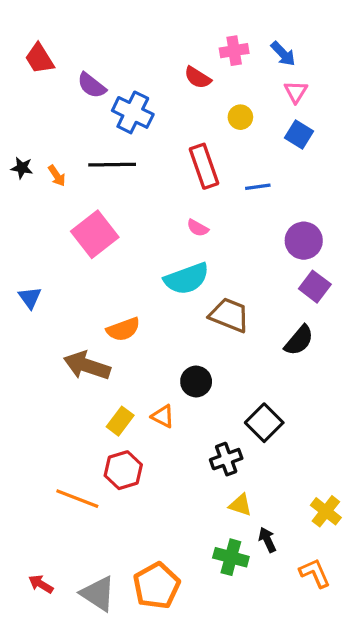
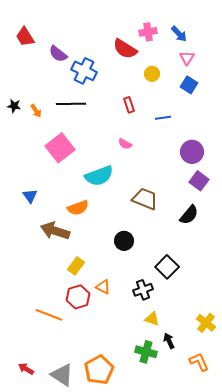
red semicircle: (198, 78) -> (125, 49), size x1.4
red rectangle: (204, 166) -> (129, 105), size x0.6
cyan semicircle: (187, 279) -> (99, 176), moved
blue triangle: (30, 298) -> (30, 196), moved
orange triangle: (163, 416) -> (103, 287), moved

